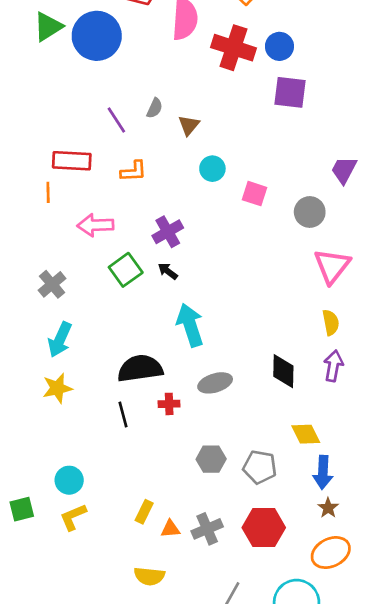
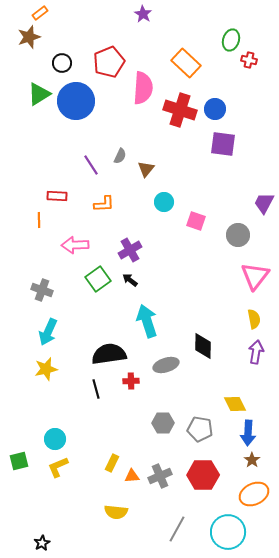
red rectangle: (72, 161) -> (57, 196), size x0.7
gray cross: (52, 284) -> (42, 290), turned -30
black diamond: (283, 371) -> (203, 346), moved

